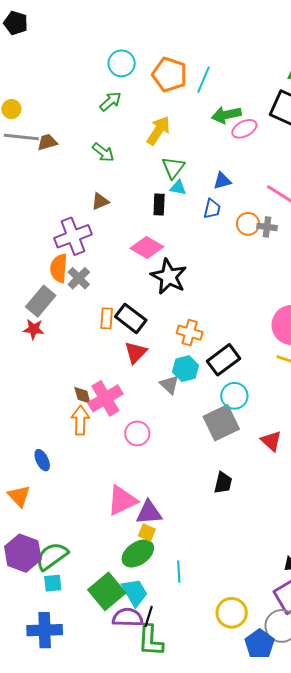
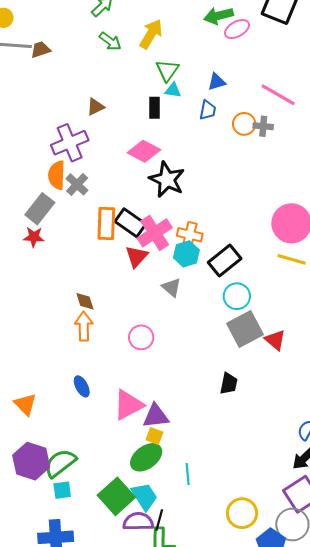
green arrow: (103, 152) -> (110, 41), moved
orange rectangle: (107, 318) -> (106, 224), size x1.5
cyan hexagon: (185, 369) -> (186, 254), moved
pink cross: (105, 398) -> (155, 233), moved
gray square: (221, 423) -> (245, 329), moved
blue ellipse: (42, 460) -> (82, 386), moved

